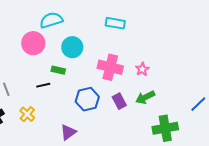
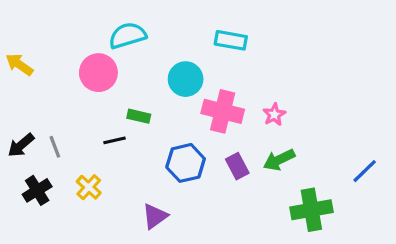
cyan circle: (72, 47) -> (186, 79), moved

